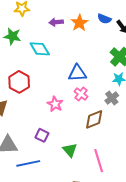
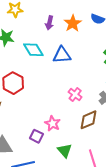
purple arrow: (56, 22) -> (49, 23), turned -72
blue triangle: (77, 73) -> (62, 55), moved
pink star: (55, 104) -> (52, 123), moved

